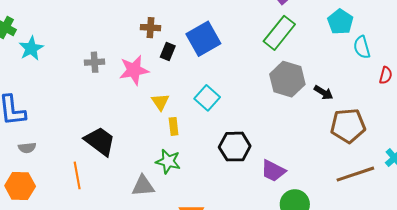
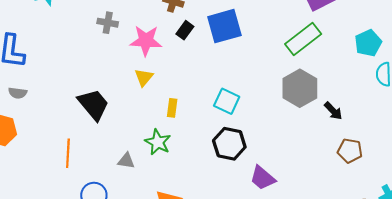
cyan square: (207, 98) -> (227, 101), moved, turned -30
yellow triangle: (160, 102) -> (144, 77), moved
brown pentagon: (348, 126) -> (350, 151), size x0.7
orange line: (77, 175) -> (68, 153), moved
gray triangle: (143, 186) -> (126, 161), size x0.7

